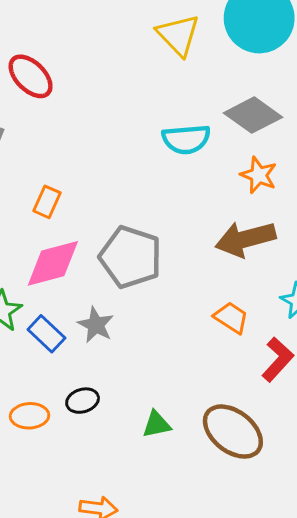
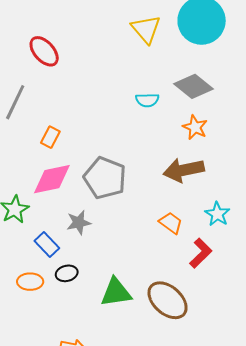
cyan semicircle: (186, 139) -> (147, 100), size x0.7
gray star: (96, 325) -> (79, 223), turned 30
blue rectangle: (46, 334) -> (47, 245), moved
green triangle: (156, 424) -> (116, 292), size x1.6

